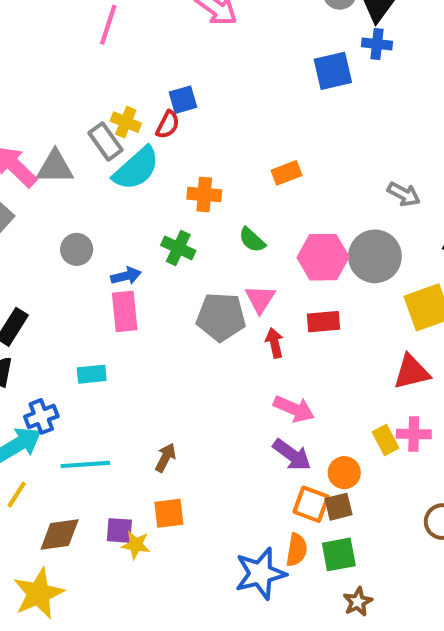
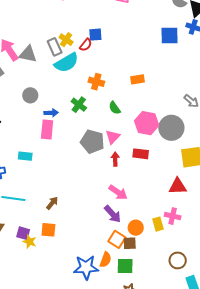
yellow rectangle: (386, 440) -> (158, 224), moved

